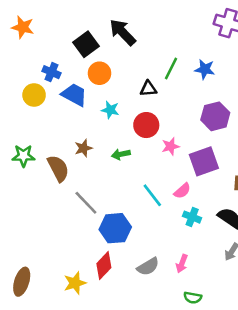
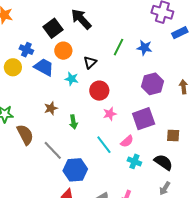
black triangle: (148, 89) -> (90, 62), moved, turned -40
pink star: (170, 146) -> (110, 114), moved
green arrow: (121, 154) -> (73, 122), moved, turned -88
brown semicircle: (58, 168) -> (25, 135), moved

